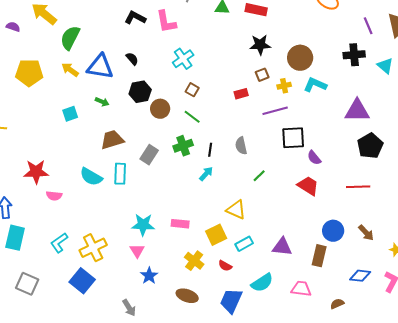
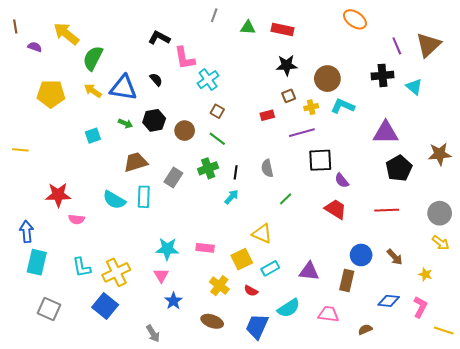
pink L-shape: (166, 22) -> (185, 58), moved
black hexagon: (140, 92) -> (154, 120), moved
cyan L-shape: (59, 243) -> (82, 267), turned -65

